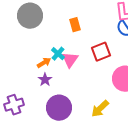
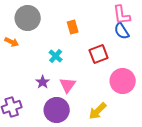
pink triangle: (70, 60) -> (68, 85), moved
orange arrow: (44, 63) -> (12, 42), moved, turned 56

